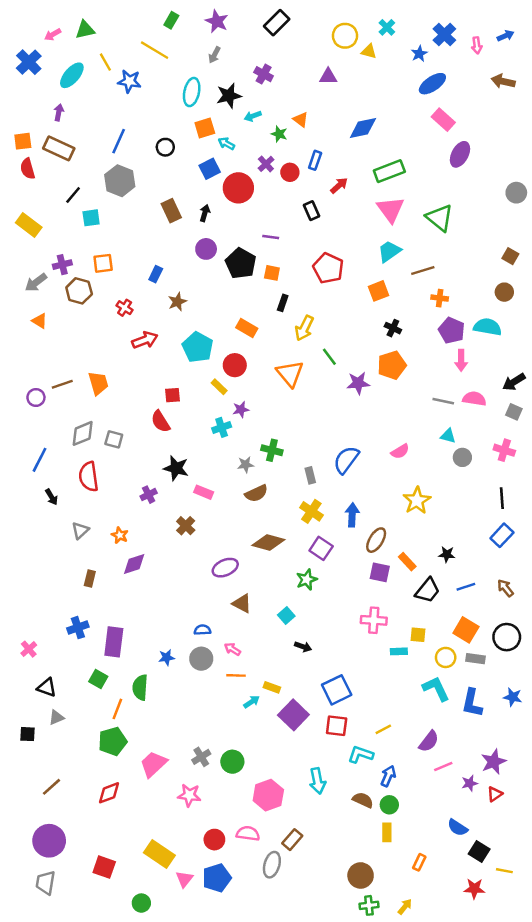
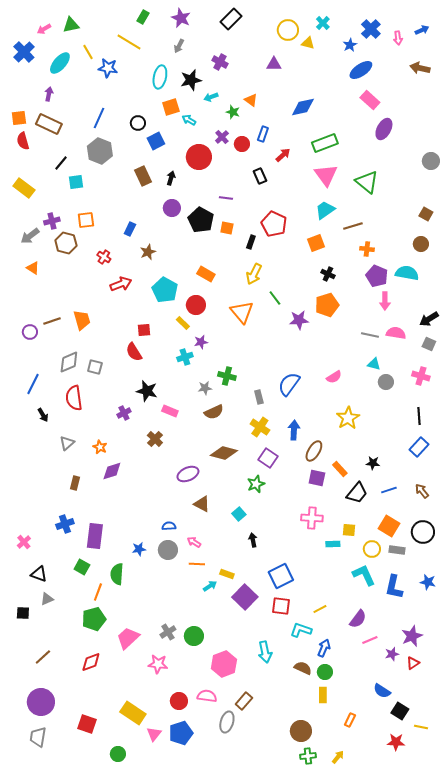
blue square: (210, 169) -> (156, 141), moved
black rectangle: (283, 303) -> (251, 242), moved
black arrow: (303, 647) -> (253, 540), turned -120

